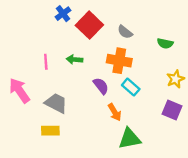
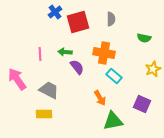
red square: (89, 25) -> (78, 22), turned 30
gray semicircle: (125, 32) -> (111, 19), moved, turned -128
purple semicircle: (101, 86) -> (77, 67), moved
purple square: (172, 110) -> (142, 104), moved

